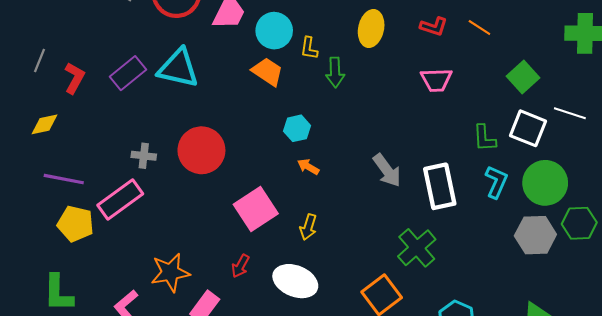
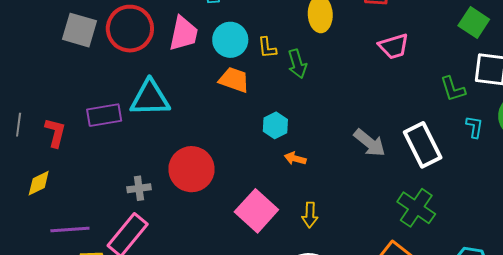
purple rectangle: (128, 73) -> (104, 115), turned 44
cyan L-shape: (496, 182) -> (474, 127), size x0.7

